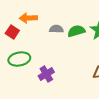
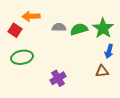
purple cross: (46, 74) -> (58, 78), moved

